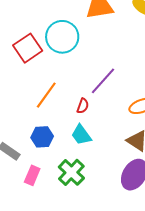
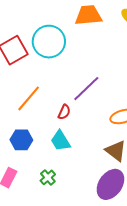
green cross: (71, 172) -> (48, 177), size x0.6

